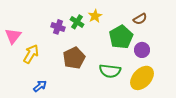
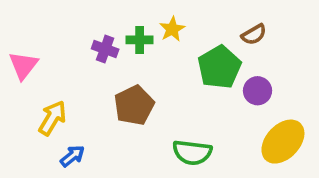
green cross: (77, 22) -> (140, 40), turned -32
yellow arrow: (31, 54) -> (52, 118), moved
green semicircle: (110, 71) -> (192, 152), moved
yellow ellipse: (142, 78) -> (283, 142), moved

